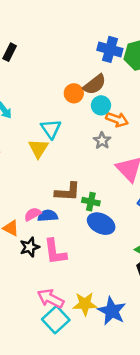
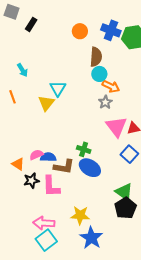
brown semicircle: (95, 84) -> (96, 57), turned -54
orange circle: (74, 93) -> (80, 31), moved
gray star: (102, 141) -> (105, 102), moved
brown L-shape: (68, 192) -> (64, 167), moved
pink arrow: (51, 299) -> (44, 223), turned -30
yellow star: (85, 304) -> (80, 215), moved

